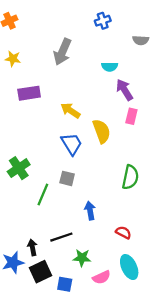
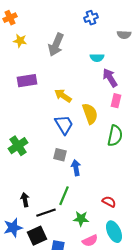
yellow star: (13, 59) -> (20, 41), moved
green semicircle: (130, 177) -> (115, 136), moved
green line: (43, 195) -> (64, 196), moved
blue arrow: (90, 211) -> (76, 168), moved
black line: (61, 237) -> (46, 213), moved
black arrow: (32, 247) -> (25, 200), moved
green star: (82, 258) -> (81, 219), moved

